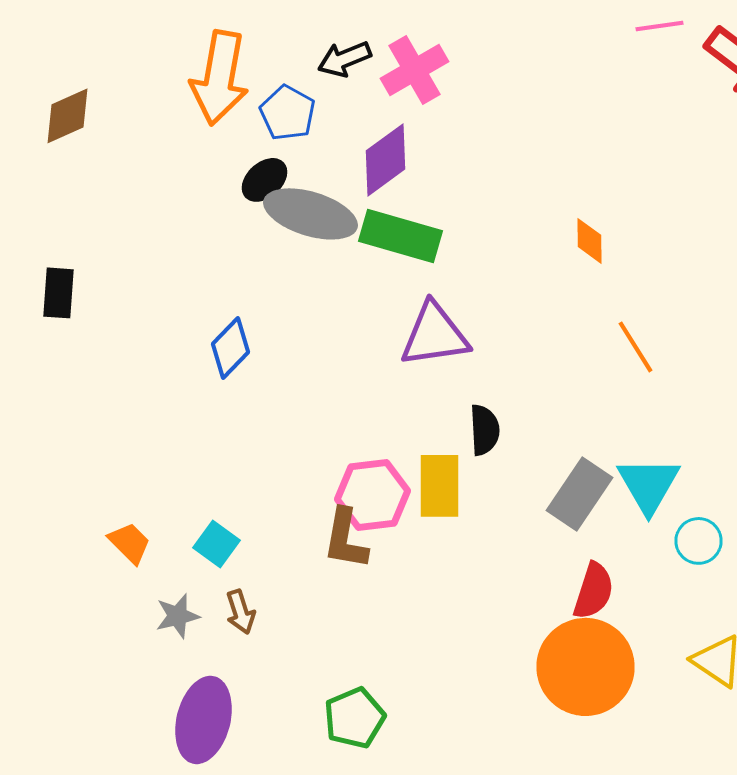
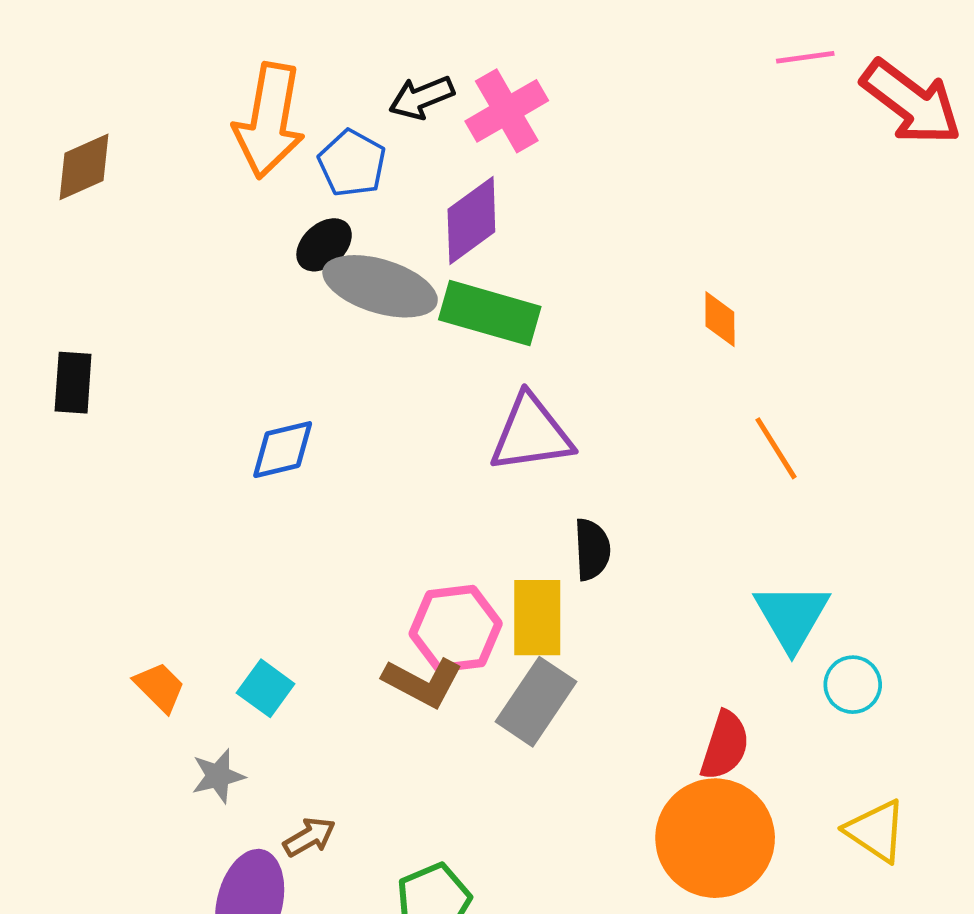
blue diamond: (230, 348) -> (283, 450), turned 32
gray rectangle: (580, 494) -> (536, 702), moved
brown L-shape: (346, 539) -> (423, 682), turned -72
brown arrow: (240, 612) -> (309, 837), moved, turned -102

